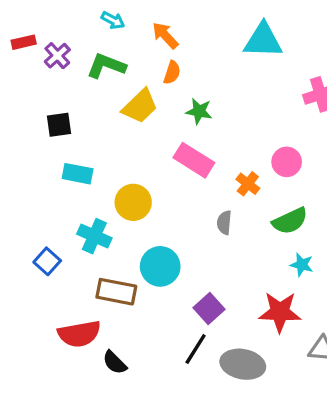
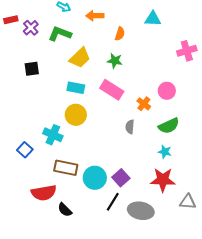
orange arrow: (165, 35) -> (95, 16), turned -48
cyan triangle: (263, 40) -> (153, 19), size x0.7
orange semicircle: (172, 73) -> (120, 34), moved
cyan rectangle: (78, 174) -> (76, 88), moved
cyan star: (302, 265) -> (165, 152), moved
cyan circle: (160, 266) -> (95, 178), moved

